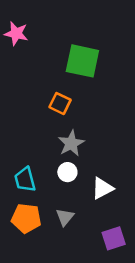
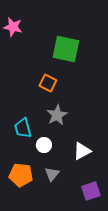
white circle: (67, 172) -> (44, 145), moved
cyan trapezoid: (25, 180) -> (23, 128), moved

